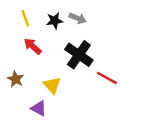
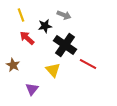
black star: (55, 21) -> (45, 26), moved
yellow triangle: (52, 85) -> (53, 70), moved
purple triangle: (39, 108) -> (32, 89), turned 40

